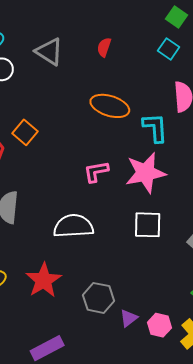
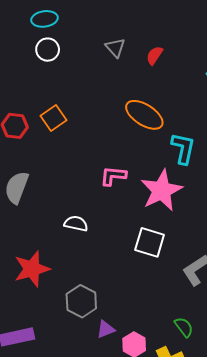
gray triangle: (49, 52) -> (115, 48), moved, size x0.7
pink star: (146, 173) -> (162, 190), turned -30
white semicircle: (73, 226) -> (76, 224), size x0.6

